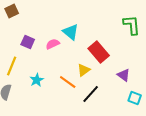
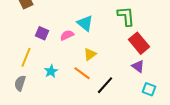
green L-shape: (132, 25) -> (126, 16), moved
red rectangle: (99, 52) -> (139, 43), moved
yellow triangle: (84, 70) -> (90, 54), moved

